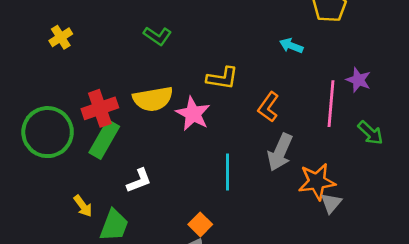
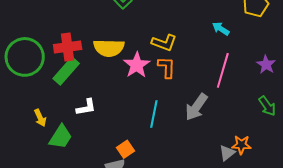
pink line: (331, 104) -> (223, 70), moved
orange L-shape: (268, 107) -> (167, 67), moved, turned 135
orange star: (317, 182) -> (241, 145), moved, size x0.7

